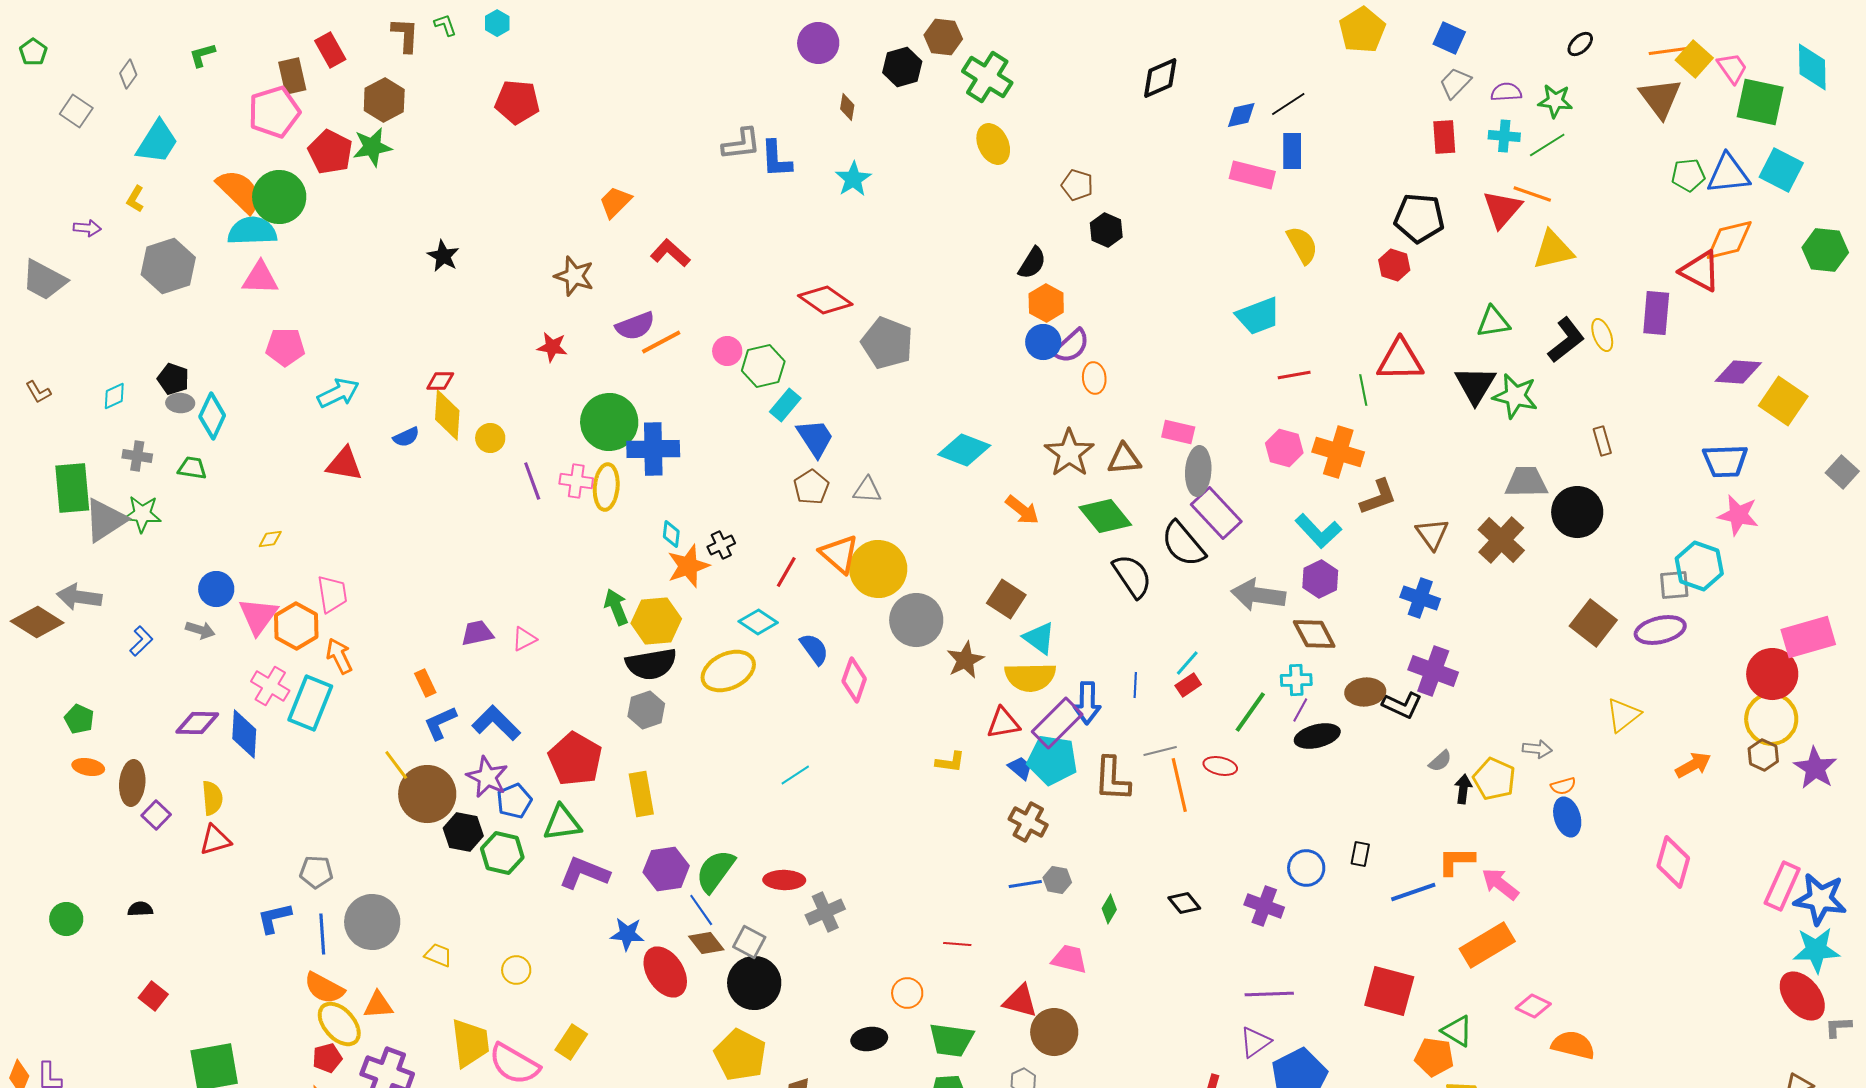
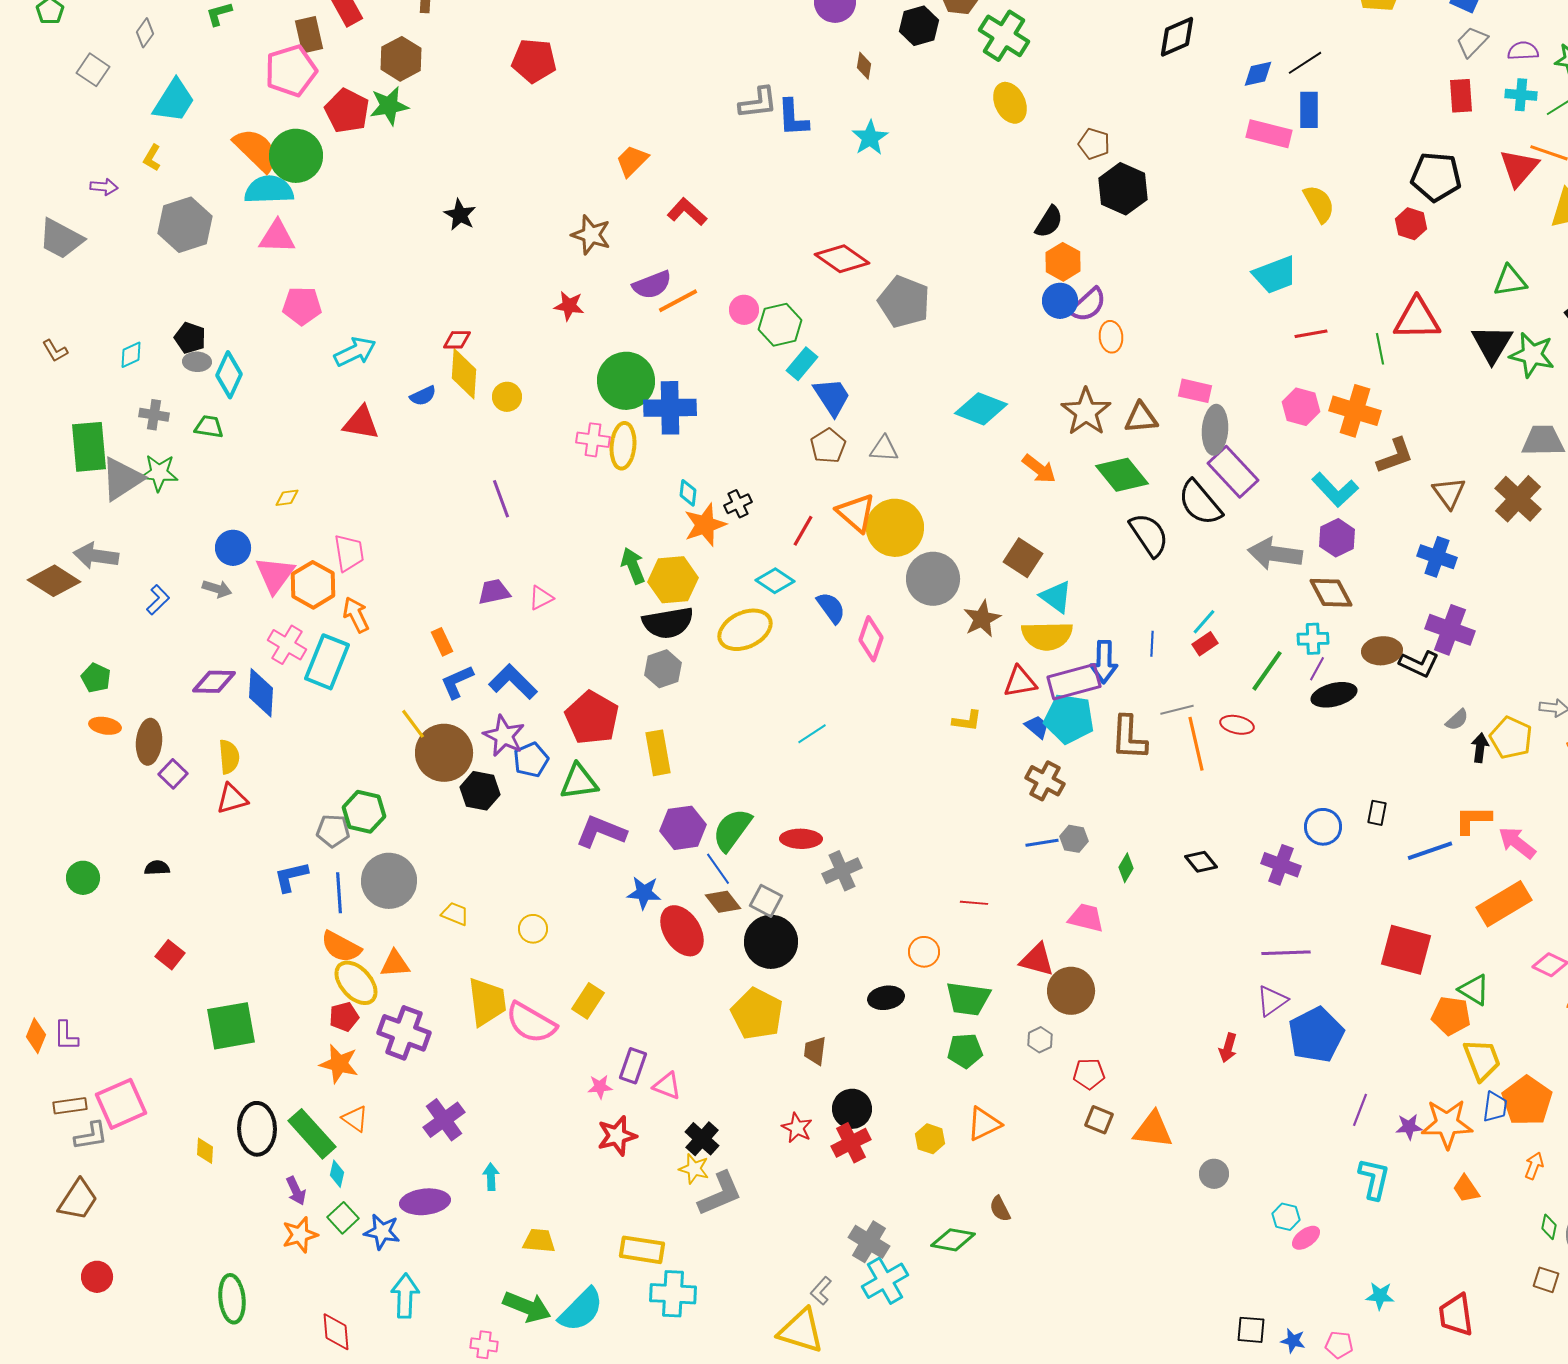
black hexagon: (1106, 230) -> (1123, 189), size x1.5
purple line: (532, 481) -> (501, 499), moved
purple rectangle: (1057, 723) -> (1074, 682), turned 30
green hexagon: (502, 853) -> (364, 812), moved

